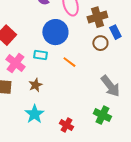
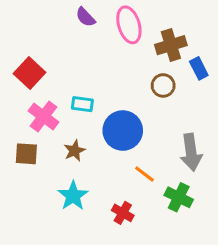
blue circle: (55, 32) -> (123, 131), moved
brown circle: (100, 43) -> (163, 85), moved
orange line: (69, 62) -> (144, 174), moved
gray arrow: (110, 86) -> (191, 152), turned 30

